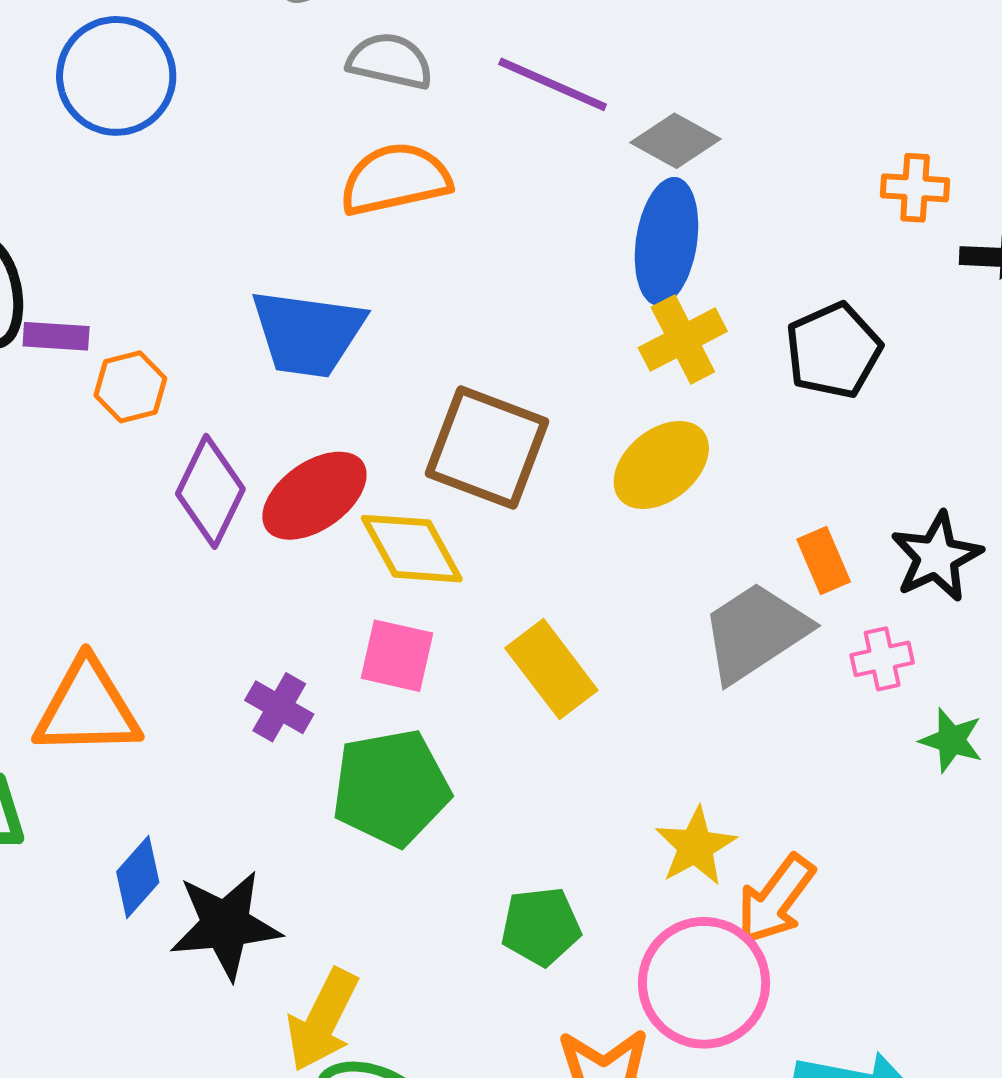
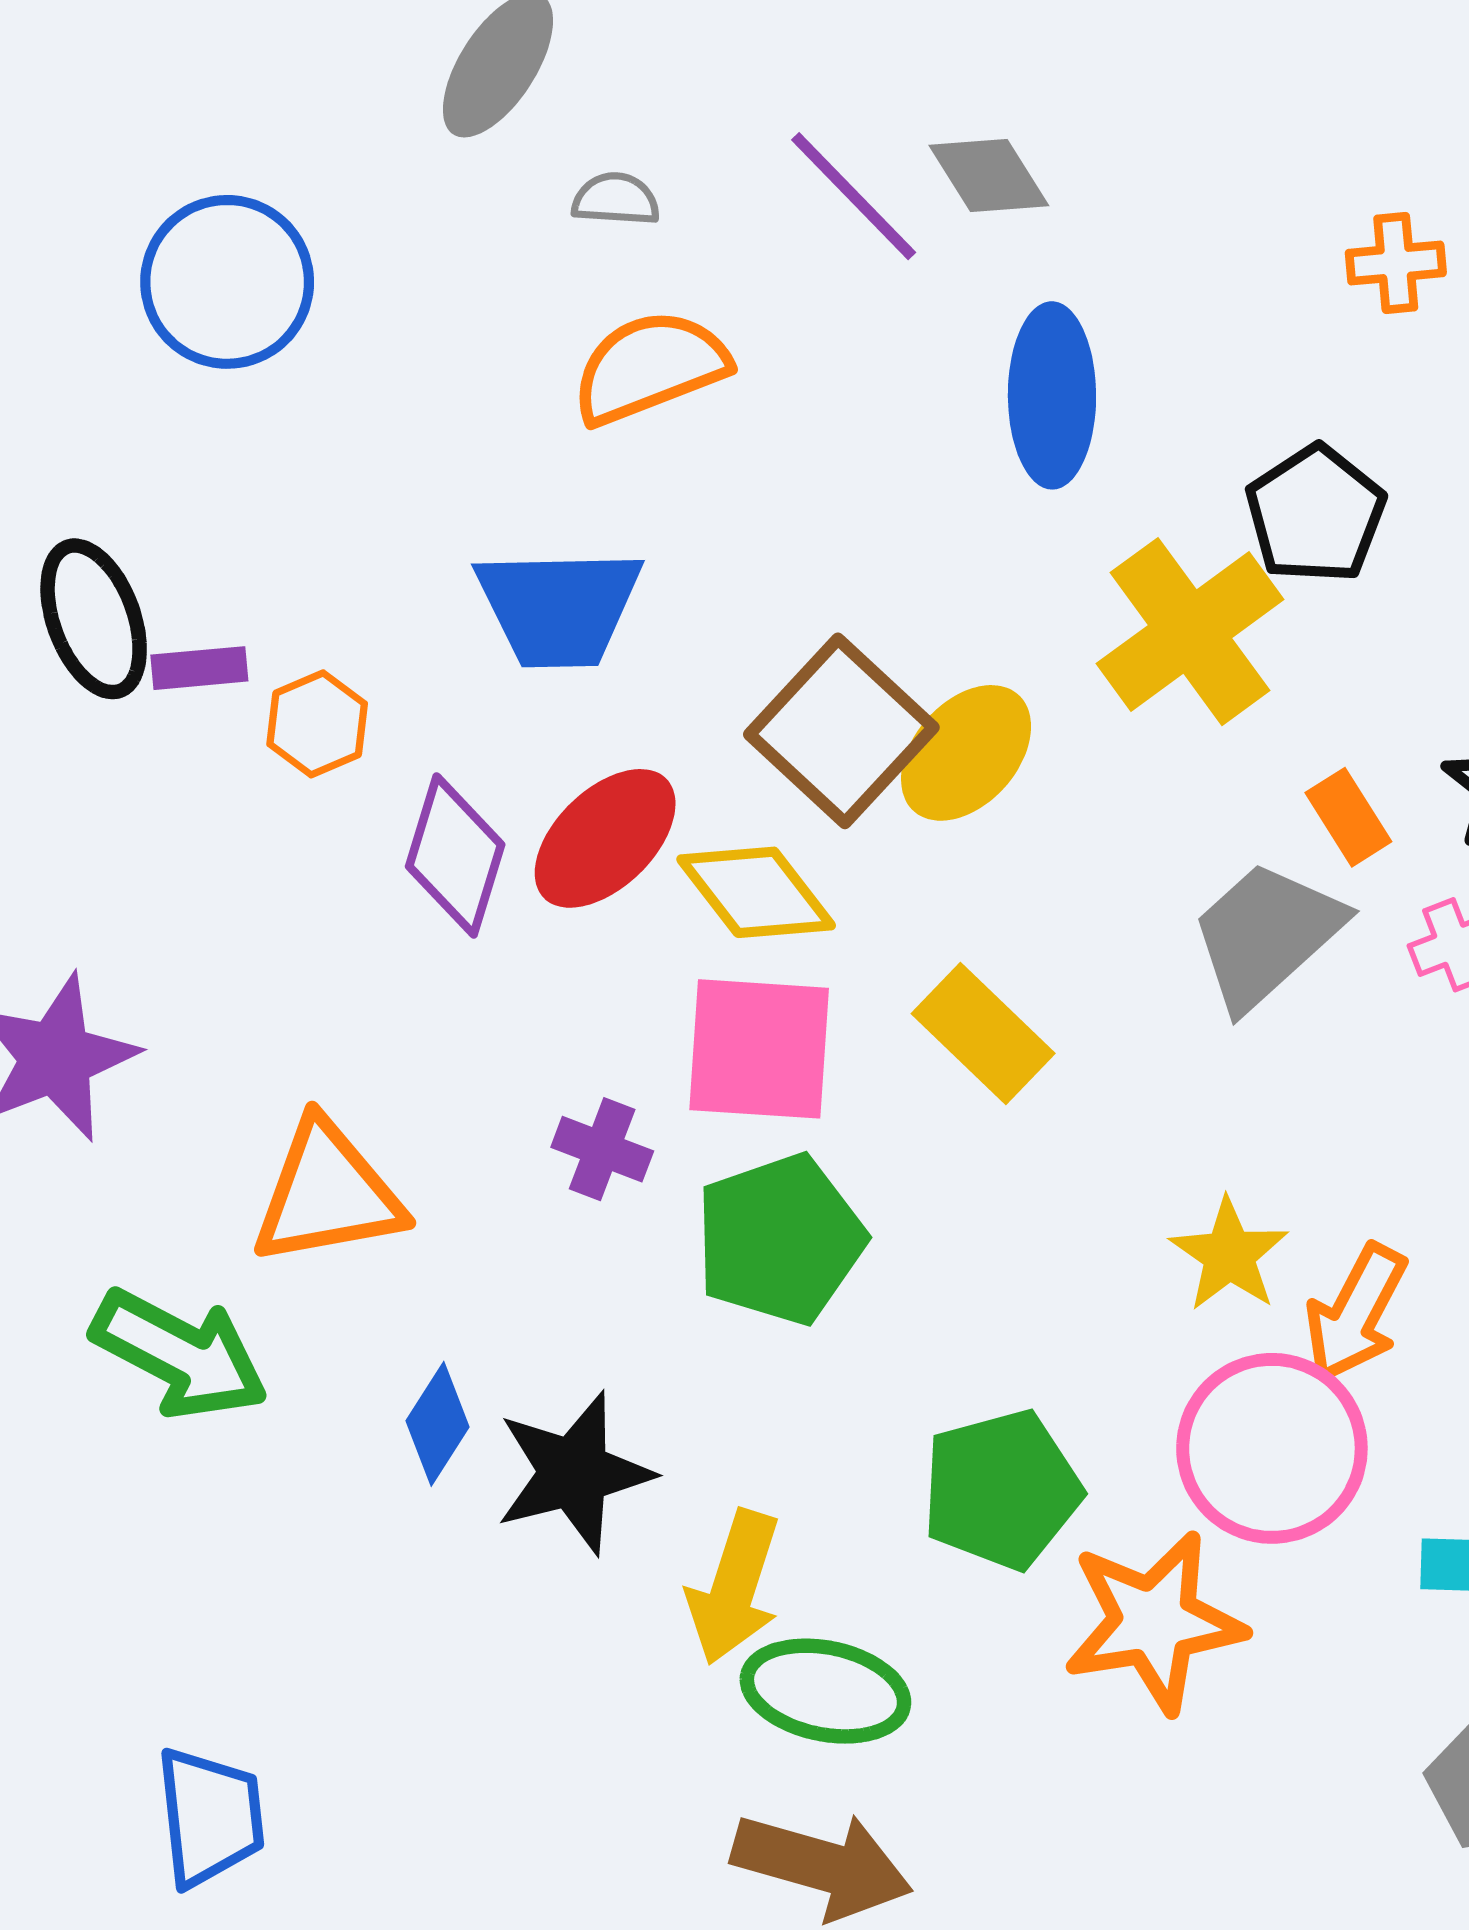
gray semicircle: (390, 61) -> (616, 199), size x0.7
purple line: (553, 84) -> (854, 196), turned 31
gray diamond: (676, 141) -> (989, 175), moved, turned 38
yellow cross: (683, 340) -> (1190, 632), moved, size x1.5
brown square: (487, 448) -> (841, 731), turned 31
yellow ellipse: (661, 465) -> (966, 753), moved
pink square: (397, 656) -> (759, 1049), size x1.5
green pentagon: (541, 926) -> (1001, 1490), moved, size x1.4

